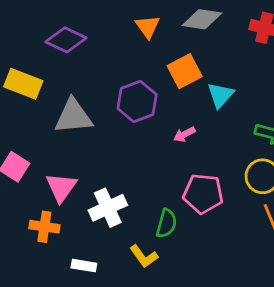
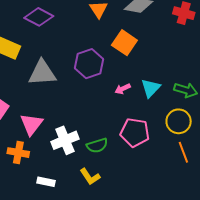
orange square: (185, 71) -> (124, 43), turned -30
cyan triangle: (220, 95) -> (151, 88), moved
green semicircle: (166, 223) -> (97, 145), moved, turned 55

